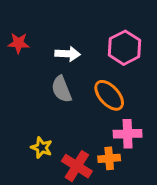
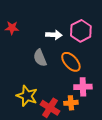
white arrow: (68, 54) -> (54, 35), moved
yellow star: (42, 148) -> (27, 96), size x1.5

